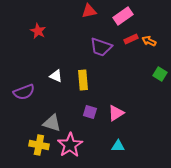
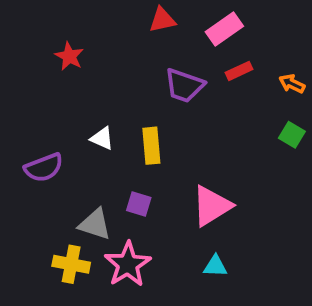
orange arrow: (149, 41) -> (292, 84), moved
purple square: (90, 112) -> (139, 204), moved
pink triangle: (116, 113) -> (212, 206), size x1.4

